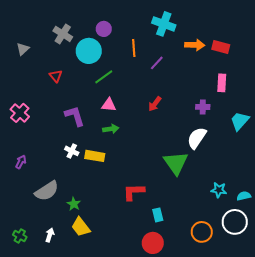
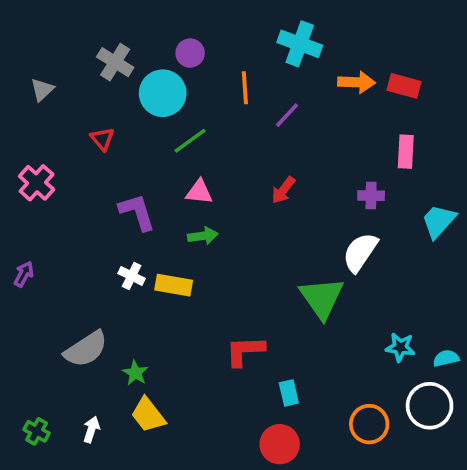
pink cross: (20, 113) -> (37, 183), moved
purple arrow: (21, 162) -> (24, 274), moved

